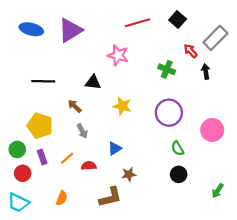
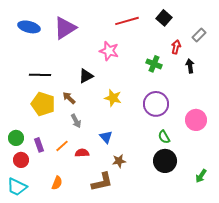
gray rectangle: (215, 38) -> (199, 35), size x0.6
red arrow: (191, 51) -> (176, 47), turned 56
black triangle: (93, 82) -> (86, 76), turned -35
yellow pentagon: (40, 126) -> (43, 104), moved
blue triangle: (115, 148) -> (106, 137), turned -40
black circle: (179, 174) -> (165, 161), size x1.5

